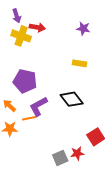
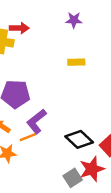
black diamond: (72, 99) -> (79, 139), moved
red star: (77, 153) -> (92, 169), size x1.5

